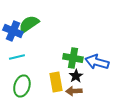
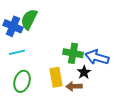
green semicircle: (29, 24) -> (29, 19), turned -30
black star: (76, 76) -> (84, 72), moved

